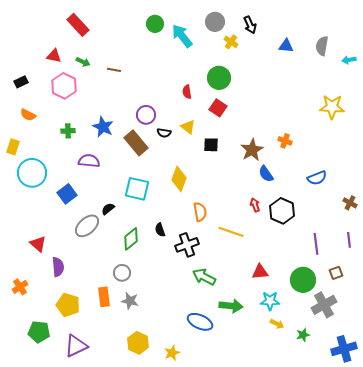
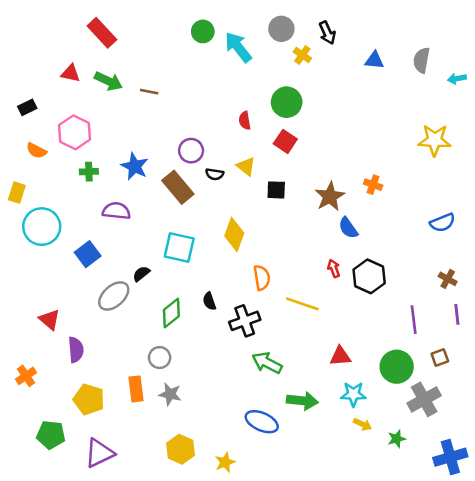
green arrow: (83, 62) -> (109, 81), size x1.5
pink hexagon: (64, 86) -> (74, 132), moved
blue semicircle: (317, 178) -> (442, 223), moved
brown cross: (350, 203) -> (448, 279), moved

